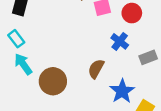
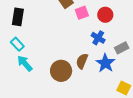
brown circle: (53, 81) -> (61, 71), moved
blue star: (122, 91) -> (105, 63), moved

